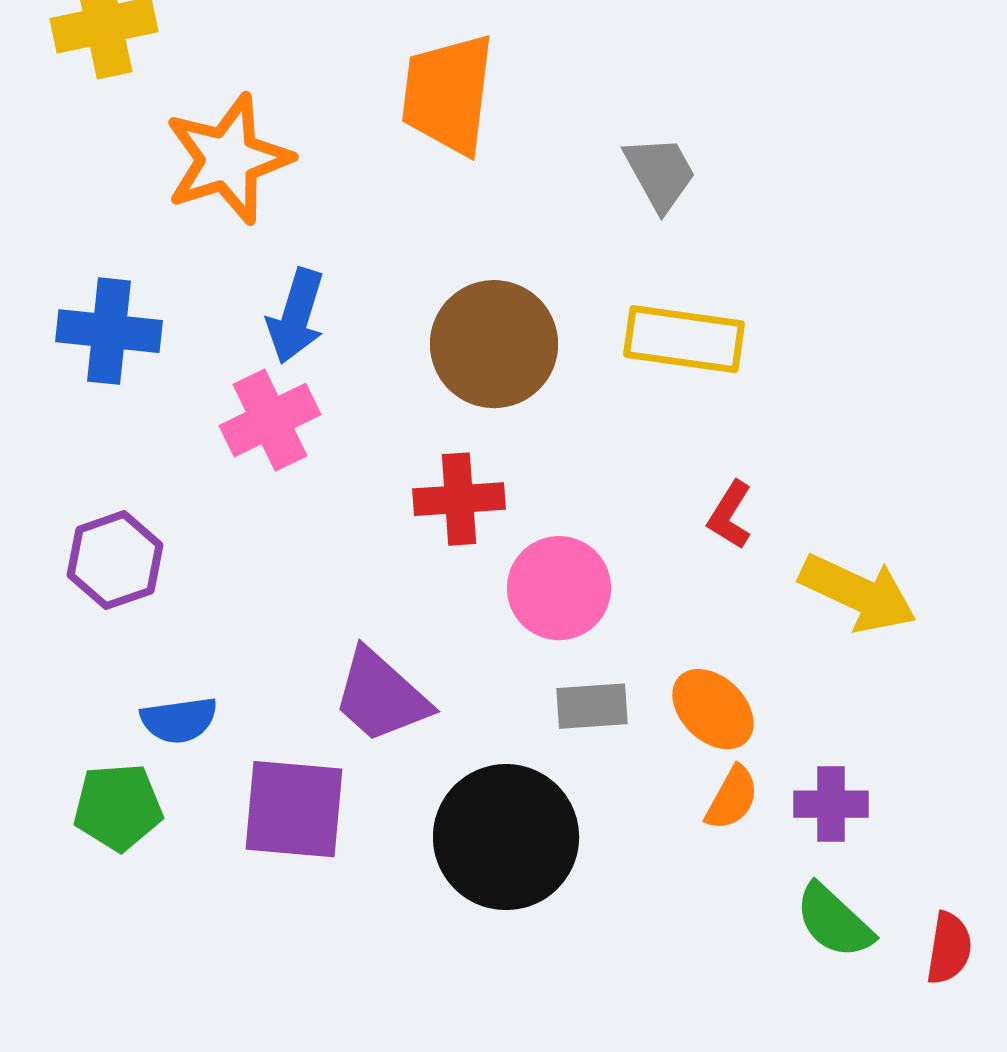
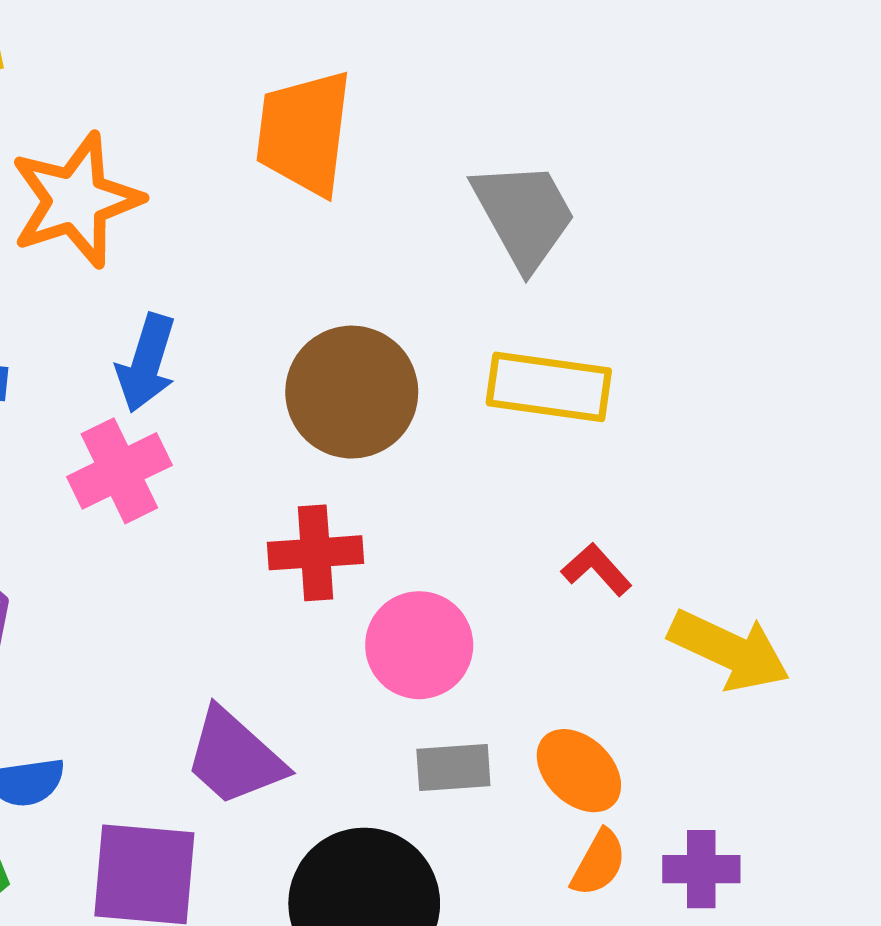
gray trapezoid: (660, 173) -> (524, 215), size x1.4
red L-shape: (730, 515) -> (597, 569), turned 106

